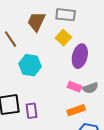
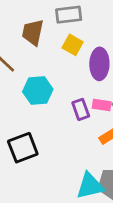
purple rectangle: (32, 111) -> (81, 109), moved

